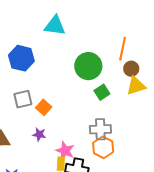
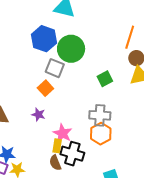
blue hexagon: (21, 58) -> (44, 39), moved
green circle: (88, 66) -> (71, 49), moved
gray square: (23, 99) -> (55, 68), moved, turned 30

